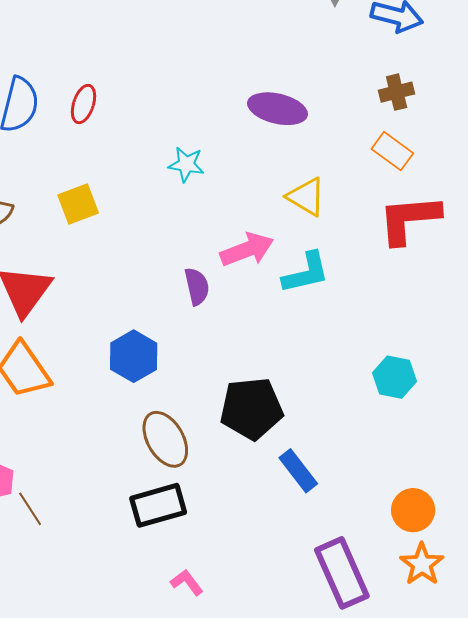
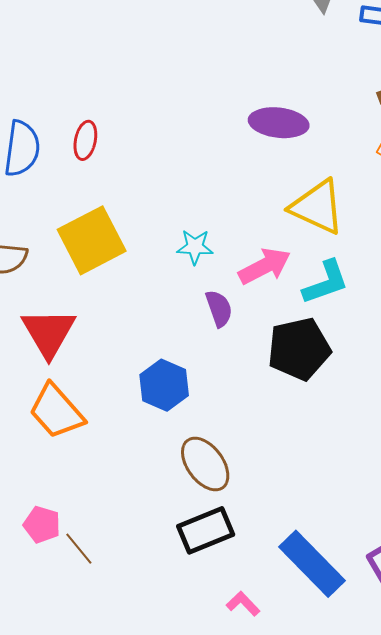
cyan star: (186, 164) -> (195, 247), moved
yellow triangle: (306, 197) -> (317, 207), size x1.4
yellow square: (78, 204) -> (92, 240), size x1.6
black pentagon: (251, 409) -> (299, 349), moved
blue rectangle: (298, 471) -> (312, 564), moved, size x1.6

